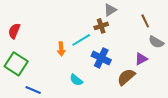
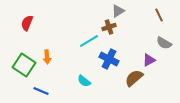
brown line: (145, 21) -> (159, 15), moved
red semicircle: (14, 31) -> (27, 23), moved
orange arrow: (61, 49) -> (47, 57), moved

